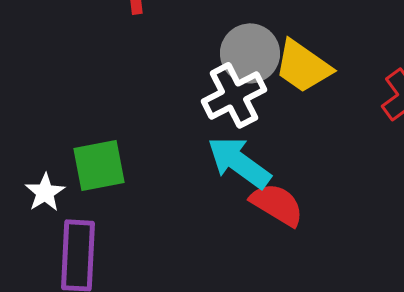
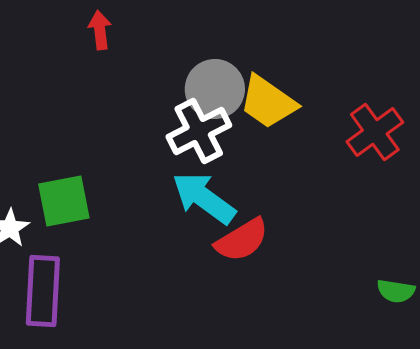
red semicircle: (277, 204) -> (242, 240), turned 118

